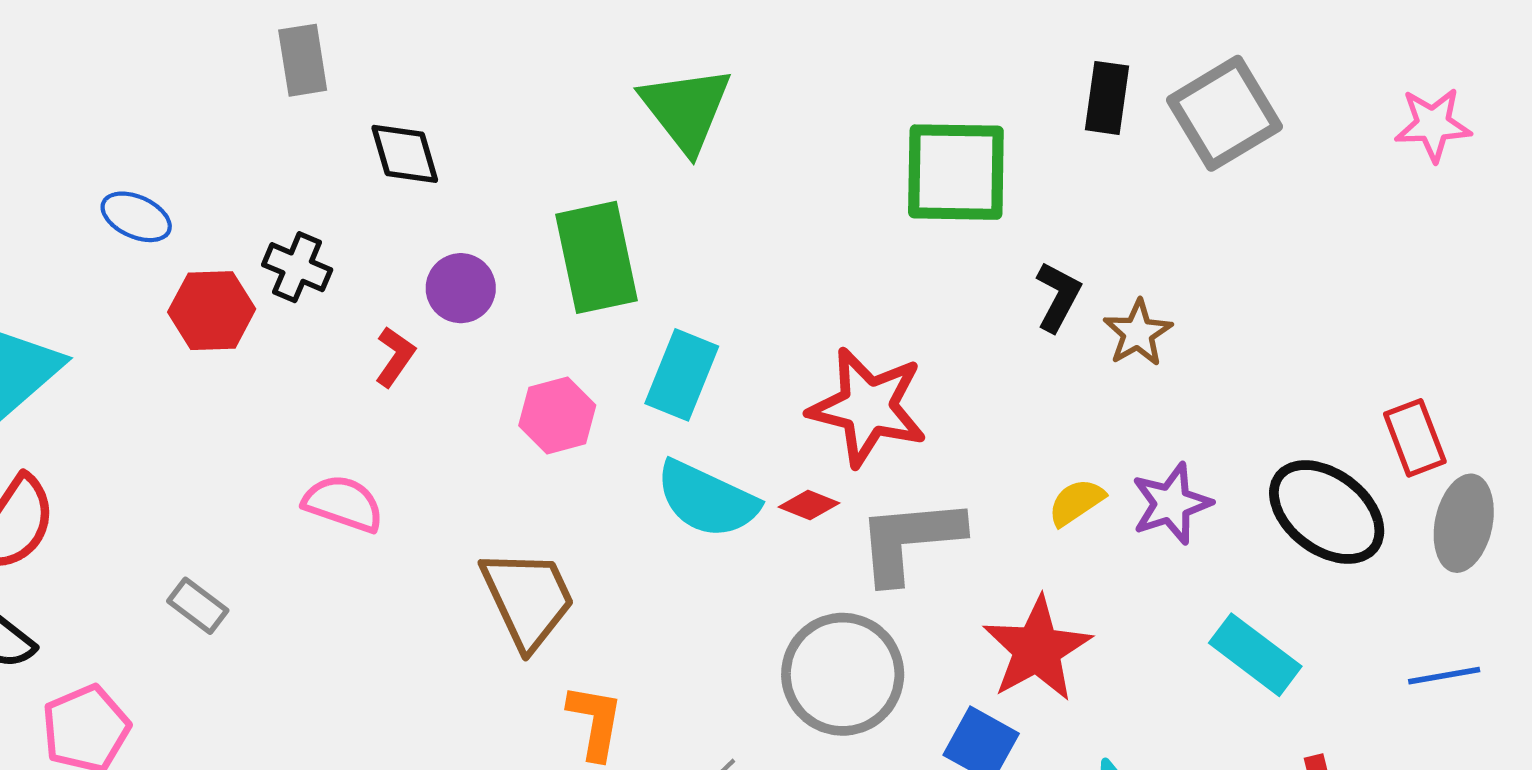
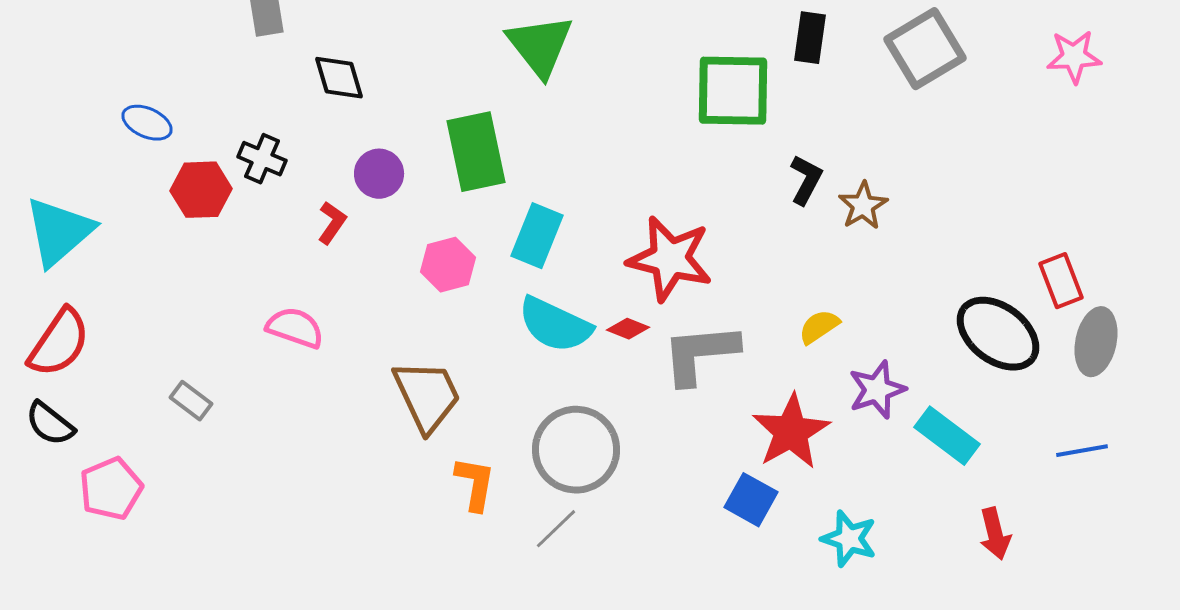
black rectangle: (1107, 98) -> (810, 38), moved
purple star: (1171, 504) -> (877, 390), moved
gray circle: (843, 674) -> (576, 450), moved

